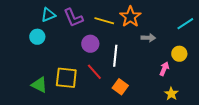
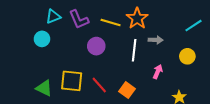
white line: (115, 56) -> (134, 50), moved
pink arrow: (164, 69) -> (158, 72), moved
red line: (94, 72) -> (99, 85), moved

